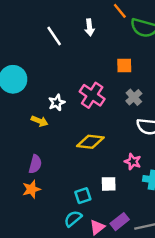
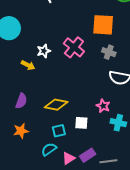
orange square: (124, 65) -> (103, 25), size x1.6
gray cross: (134, 97) -> (109, 52), turned -32
yellow diamond: (90, 142) -> (56, 105), moved
orange star: (31, 189) -> (21, 131), moved

